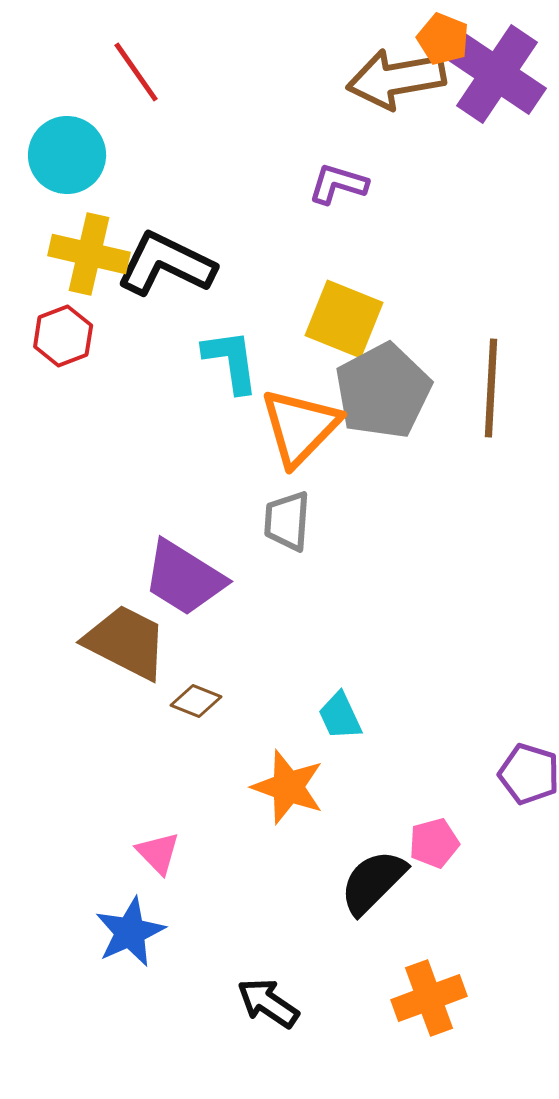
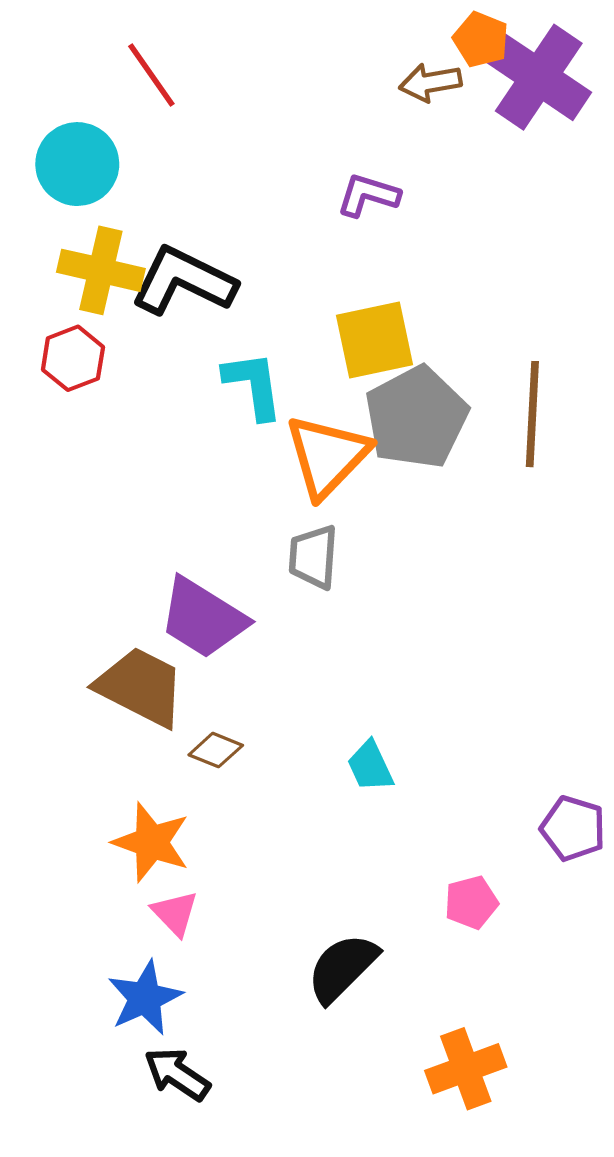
brown arrow: (396, 79) -> (430, 82), size x0.6
yellow square: (344, 319) -> (375, 340), turned -34
orange star: (288, 787) -> (151, 842), moved
black semicircle: (373, 882) -> (342, 968), moved
black arrow: (268, 1003) -> (177, 1074), moved

